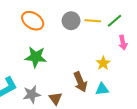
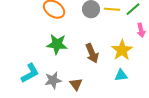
yellow star: (103, 63) -> (122, 50), size x1.5
brown arrow: (80, 82) -> (92, 53), moved

